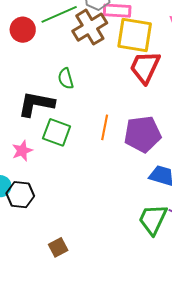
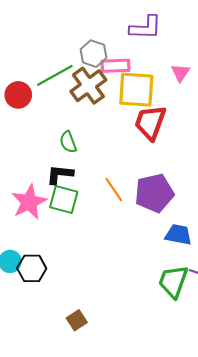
black L-shape: (36, 104) -> (60, 174), moved, size x0.7
orange line: (105, 127) -> (114, 190), turned -40
pink star: (22, 151) -> (29, 202), moved, size x1.6

